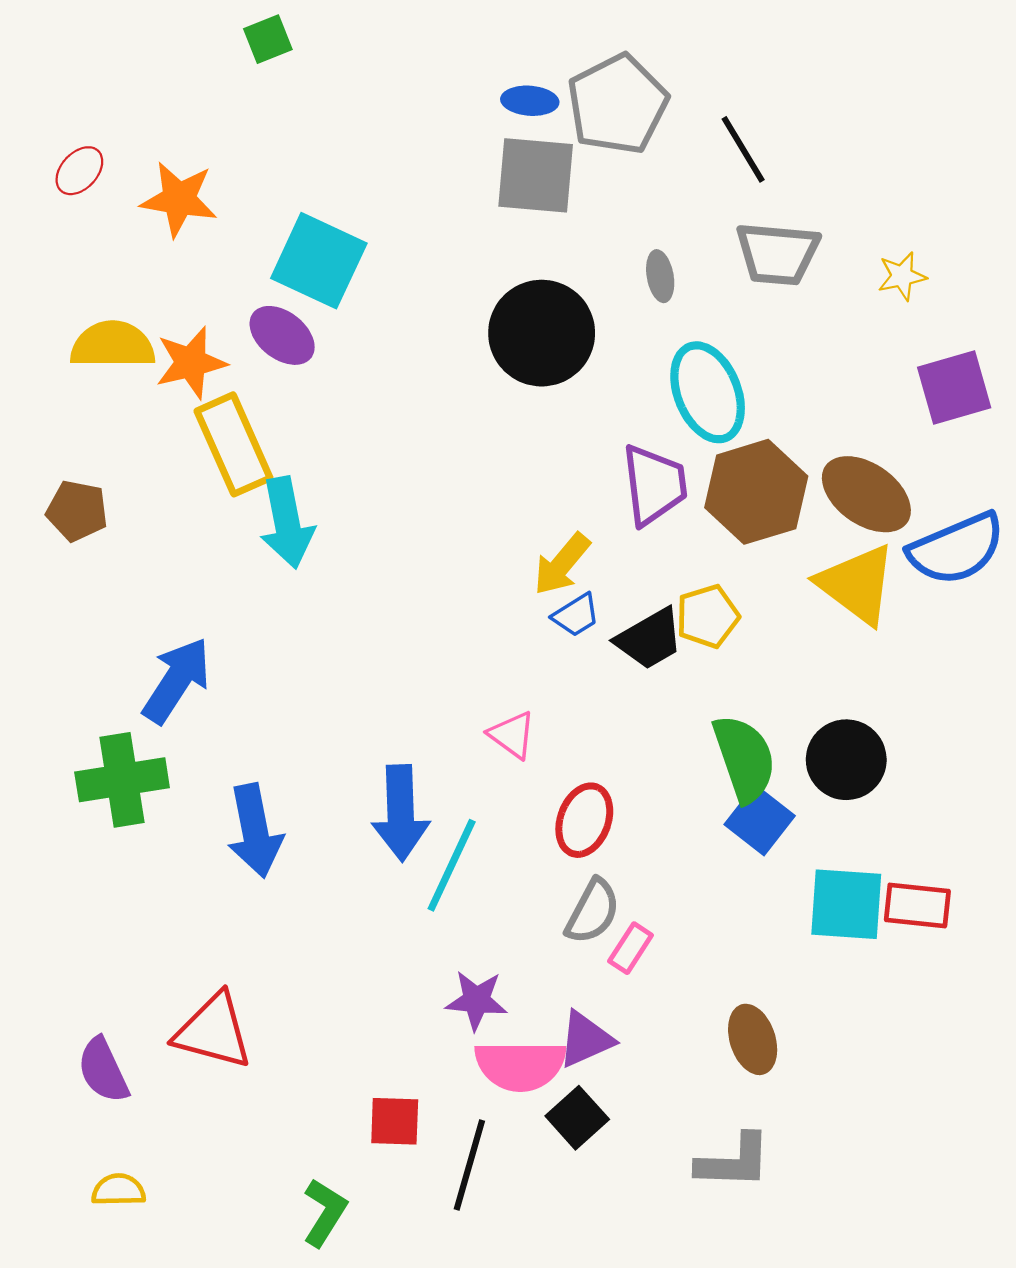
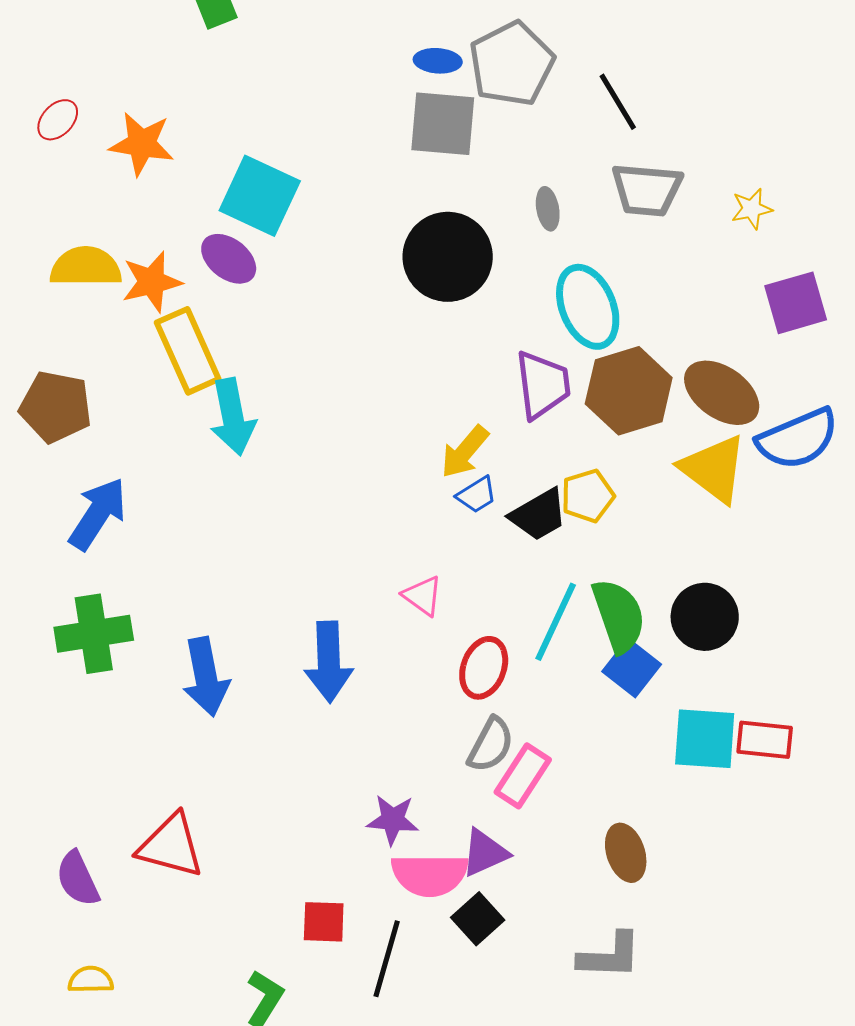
brown pentagon: (77, 511) -> (56, 407), size x1.4
blue arrow: (177, 680) -> (98, 514), moved
cyan line: (452, 865) -> (556, 622), moved
pink rectangle: (631, 948) -> (523, 776), size x1.5

